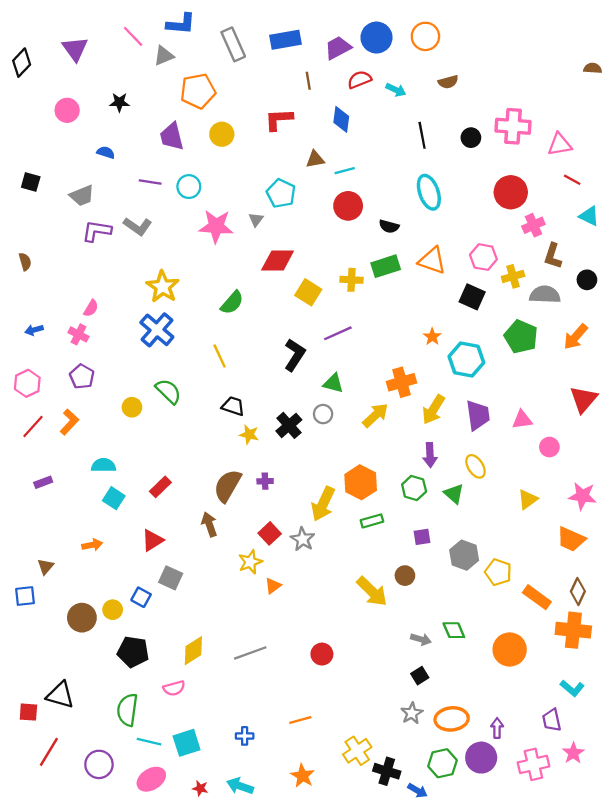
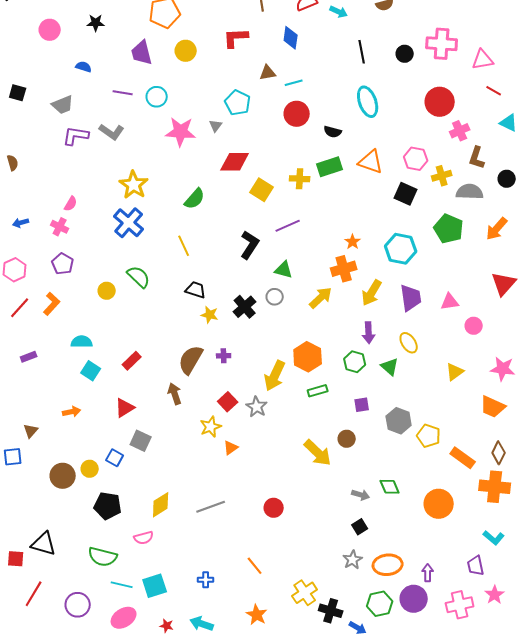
orange star: (432, 337) -> (353, 242), moved
green semicircle: (127, 710) -> (103, 557), turned -84
orange line: (300, 720) -> (255, 566), turned 66

